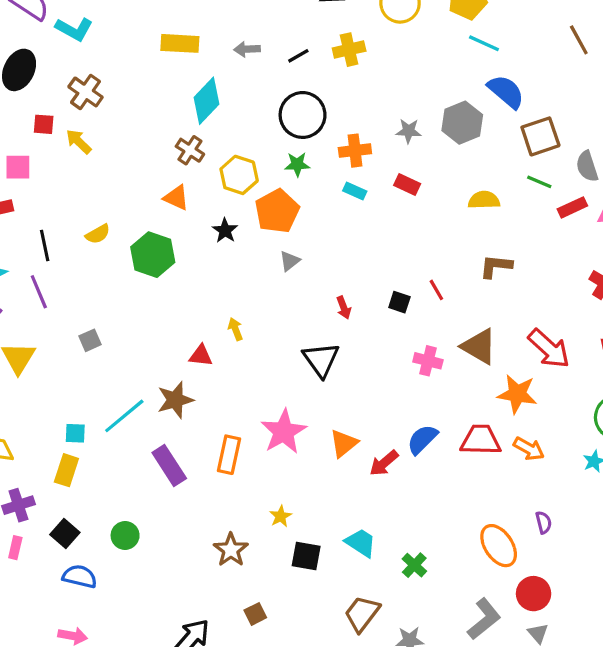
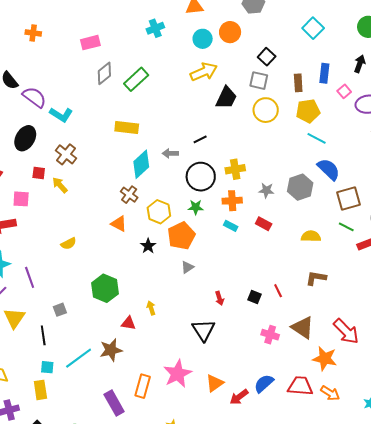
gray arrow: (247, 49) -> (170, 153), moved
yellow cross: (349, 50) -> (235, 169), moved
black line: (45, 245) -> (43, 335), moved
green hexagon: (153, 255) -> (105, 288), moved
purple rectangle: (169, 466) -> (114, 403), moved
yellow rectangle: (66, 470) -> (40, 390), turned -30

